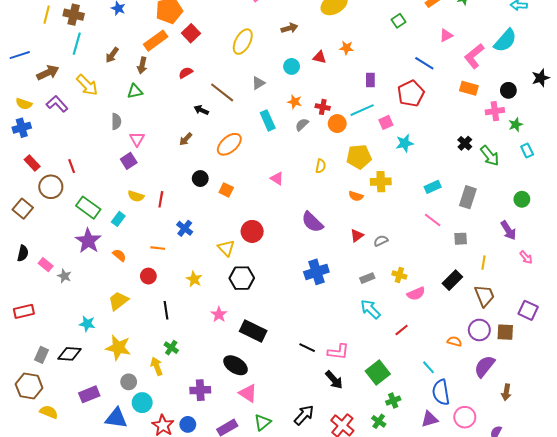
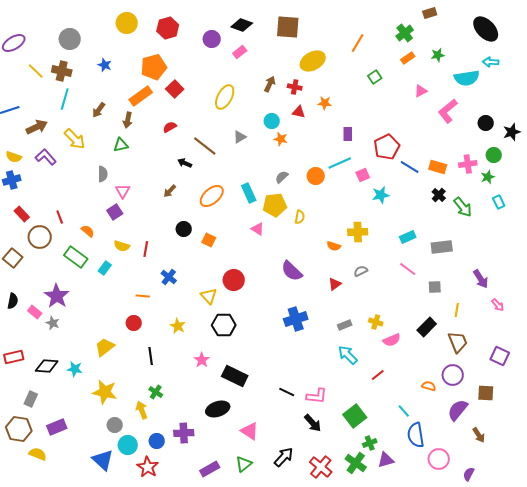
yellow line: (47, 15) -> (36, 71), turned -60
brown arrow: (289, 28) -> (270, 84), turned -49
cyan semicircle: (505, 41) -> (467, 78), moved, turned 40
blue line: (424, 63) -> (410, 167), moved
orange rectangle: (469, 88) -> (438, 167), moved
black circle: (508, 90) -> (486, 123), moved
orange star: (295, 102) -> (281, 139), moved
red cross: (323, 107) -> (295, 87), moved
cyan rectangle: (268, 120) -> (249, 193), moved
yellow pentagon: (359, 157) -> (275, 205), moved
gray rectangle: (468, 197) -> (442, 247), turned 65
green circle: (522, 199) -> (494, 155), moved
purple star: (88, 241) -> (57, 296), moved
gray semicircle: (381, 241) -> (361, 271), moved
orange semicircle: (119, 255) -> (88, 231), moved
brown square: (505, 332) -> (486, 393), moved
black diamond: (70, 354) -> (47, 366), moved
black ellipse: (236, 365) -> (218, 409), turned -50
brown arrow: (506, 392) -> (479, 435), turned -42
pink triangle: (248, 393) -> (250, 431), moved
purple rectangle: (89, 394) -> (57, 427), moved
blue triangle: (116, 418) -> (103, 460), turned 35
purple triangle: (430, 419) -> (386, 460), moved
green cross: (379, 421) -> (356, 463), size x1.5
blue circle: (188, 424) -> (157, 441), moved

